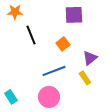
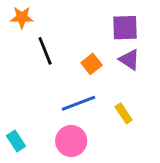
purple square: (74, 15) -> (125, 28), moved
purple triangle: (90, 58) -> (129, 60), moved, turned -49

